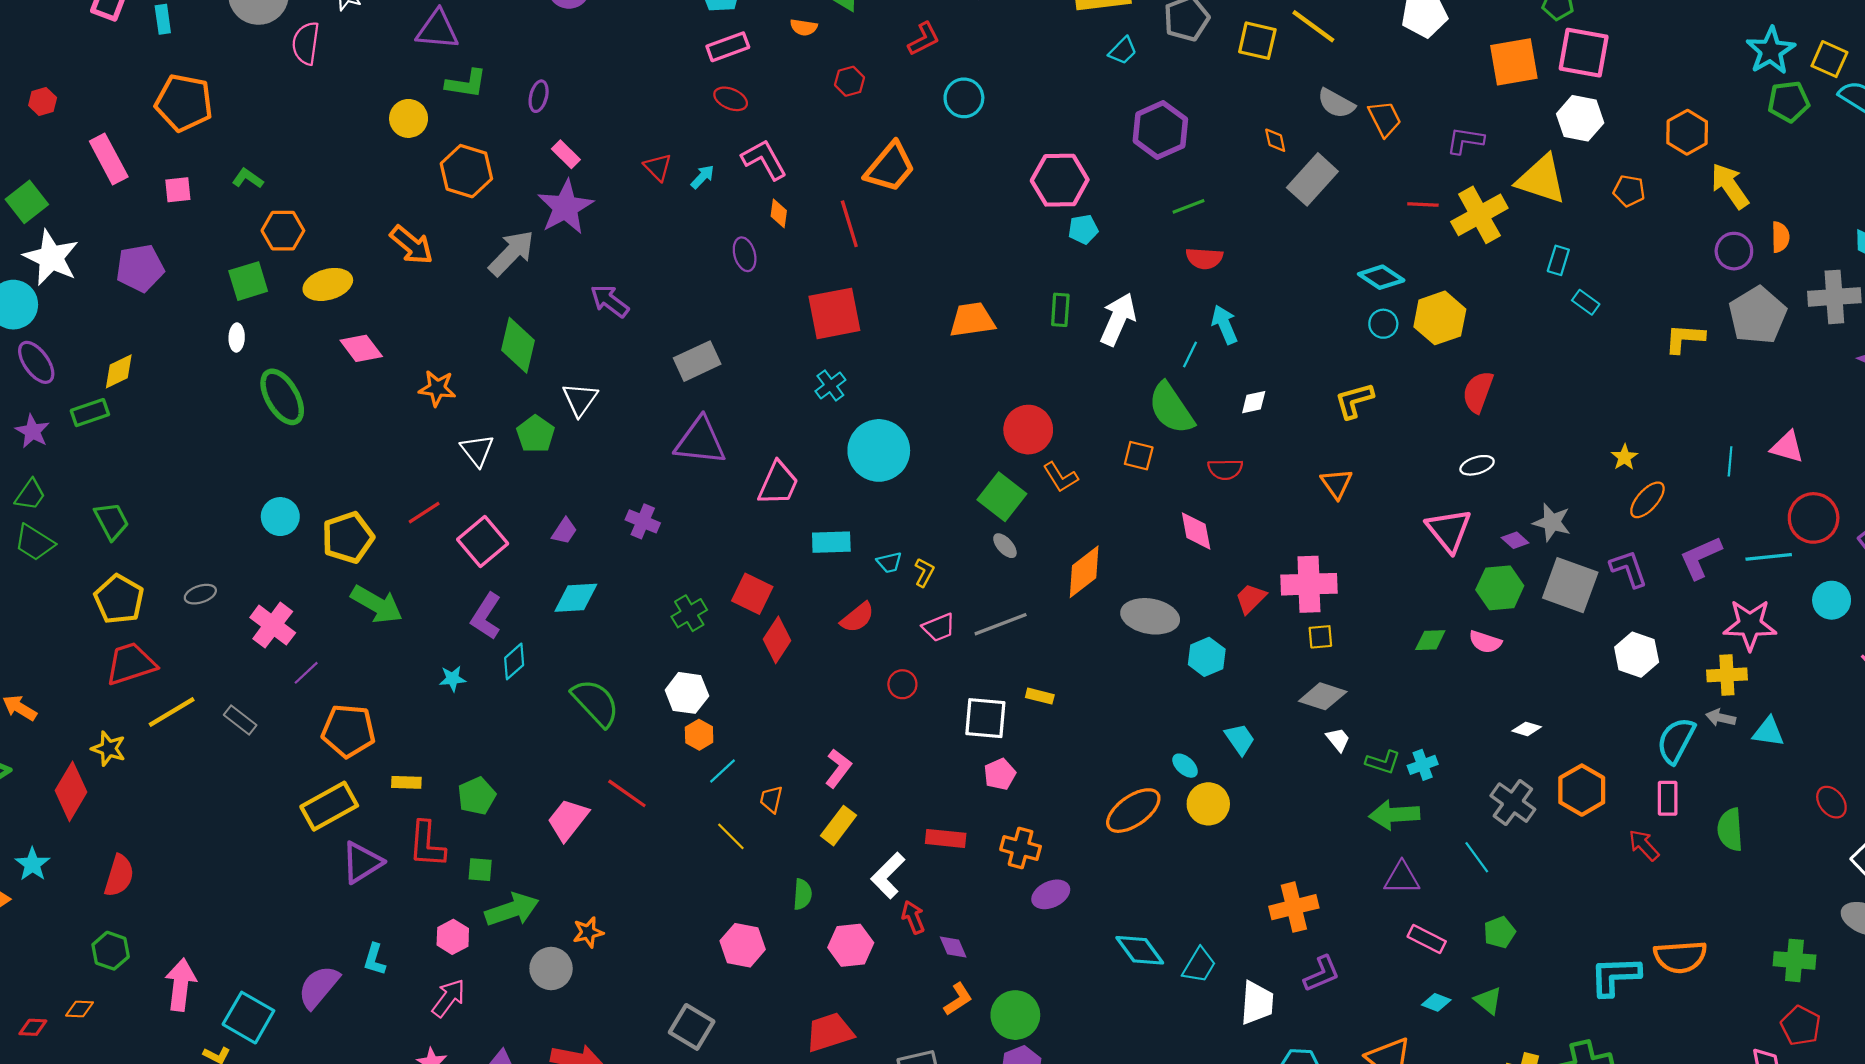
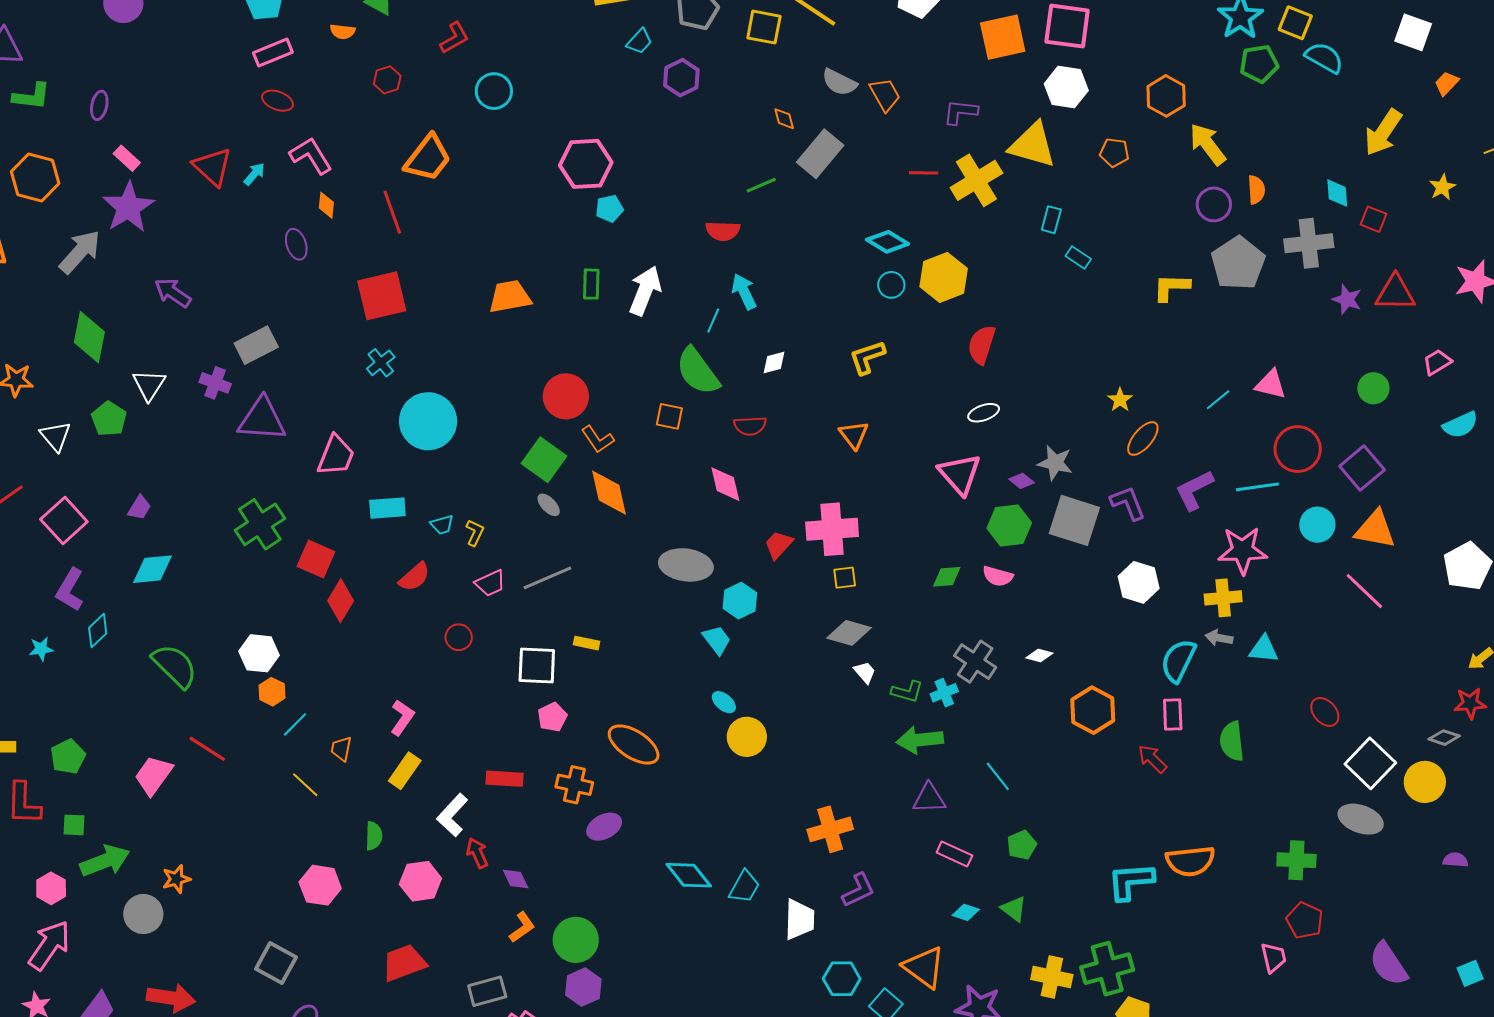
purple hexagon: (1160, 130) -> (681, 78), moved, size x0.7
red triangle: (658, 167) -> (213, 167), size x1.5
green line: (1188, 206) -> (761, 185), moved
cyan line: (1730, 461) -> (1218, 400), turned 48
purple cross: (643, 521) -> (215, 383), moved
orange diamond: (1084, 572) -> (609, 493), moved, turned -63
green cross: (689, 613) -> (260, 524), moved, size x1.5
cyan trapezoid: (1240, 739) -> (717, 640), moved
gray cross: (1513, 803) -> (975, 662), moved
orange ellipse: (1133, 811) -> (634, 744), moved, turned 70
pink arrow: (449, 998) -> (49, 945), size x1.4

